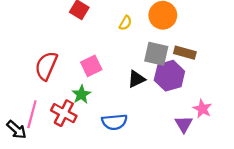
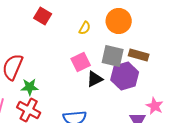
pink square: (91, 66) -> (81, 62), moved
green star: (81, 94) -> (30, 87), moved, turned 30

